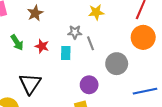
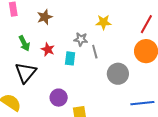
black triangle: (30, 84) -> (26, 73), moved
purple circle: (89, 85) -> (59, 98), moved

